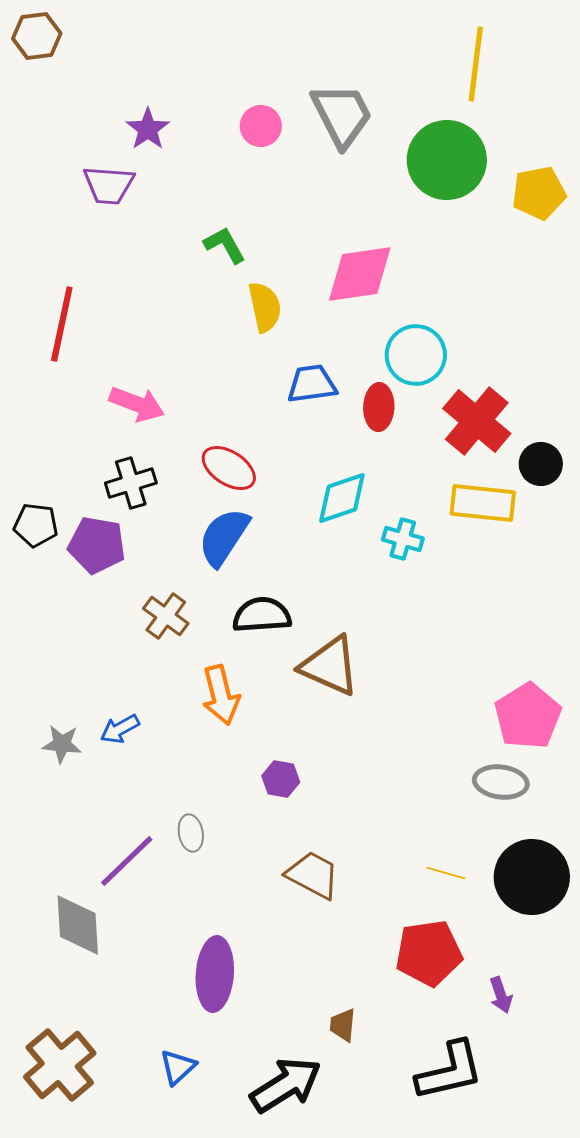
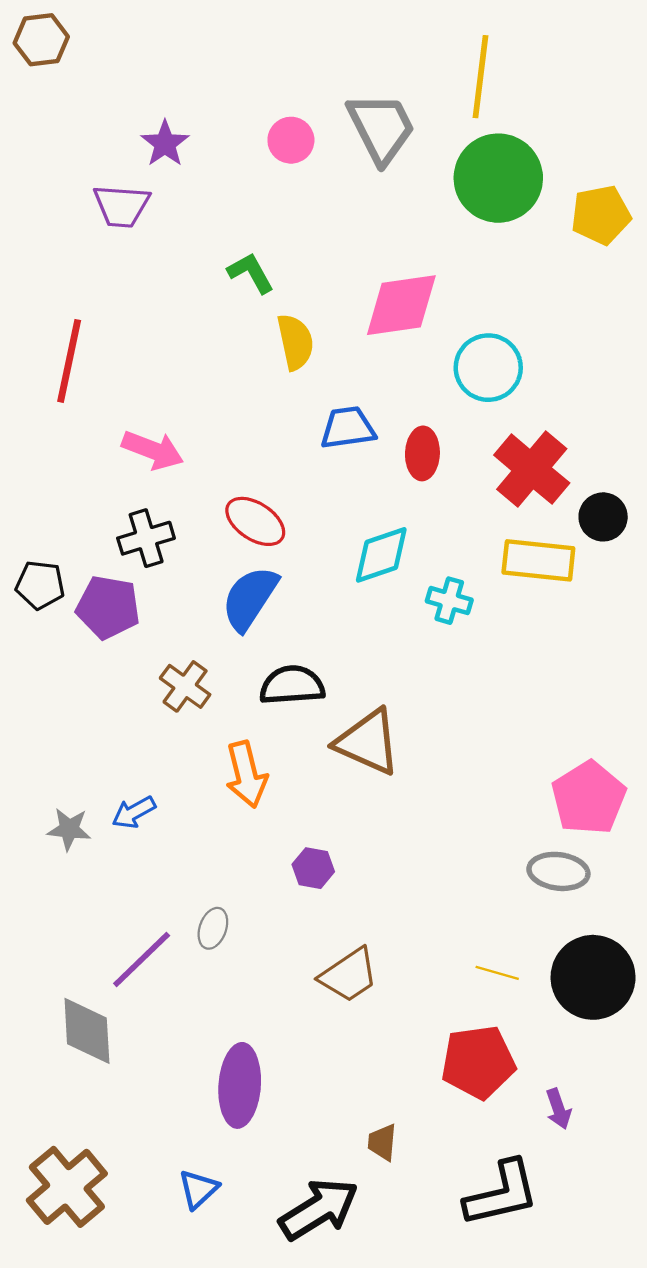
yellow line: (476, 64) -> (480, 77), moved
cyan circle: (416, 355) -> (488, 368), moved
gray ellipse: (191, 833) -> (213, 928), turned 30
brown trapezoid: (313, 875) -> (349, 975), turned 118

